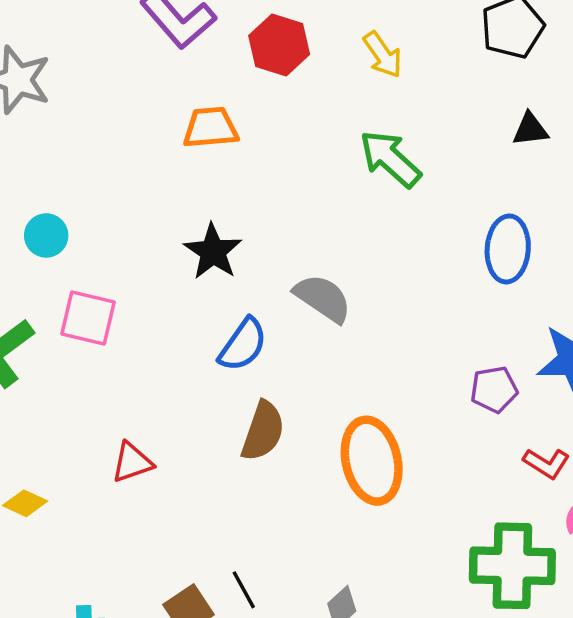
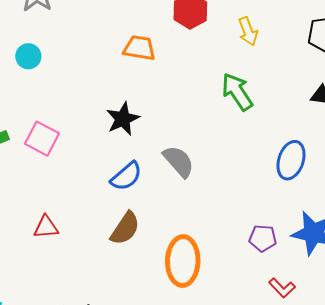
cyan circle: (46, 235) -> (28, 56), moved

